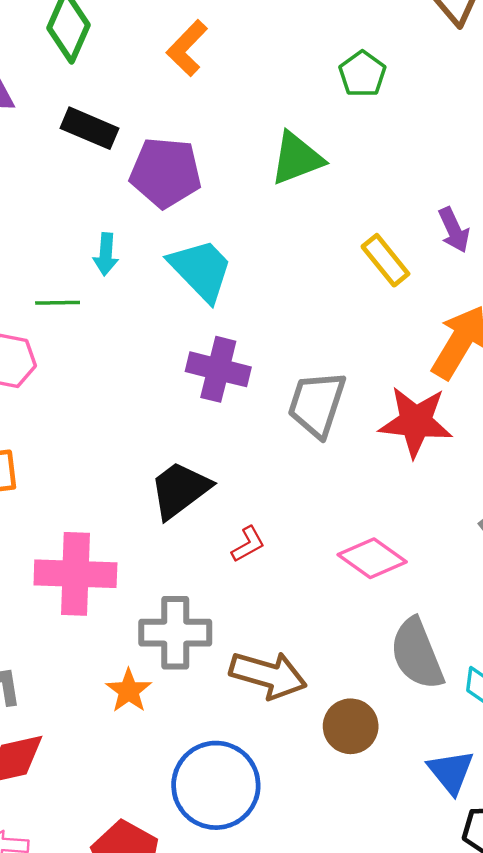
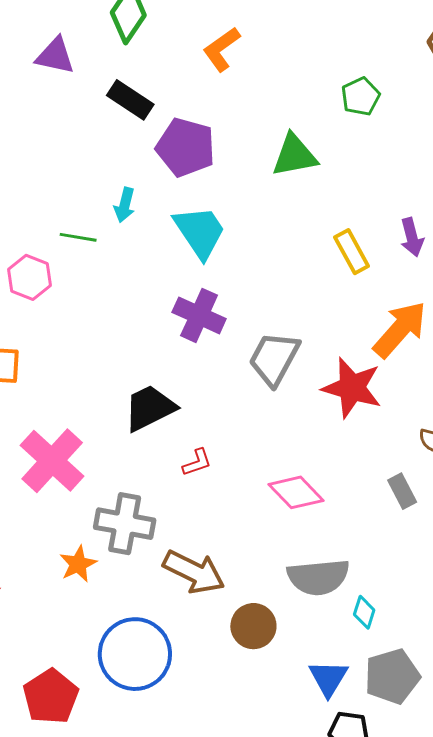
pink cross: (75, 574) -> (52, 461), turned 30
gray semicircle: (417, 654) -> (318, 577), turned -84

